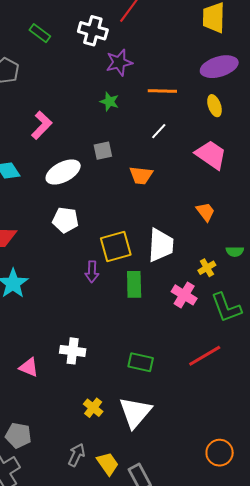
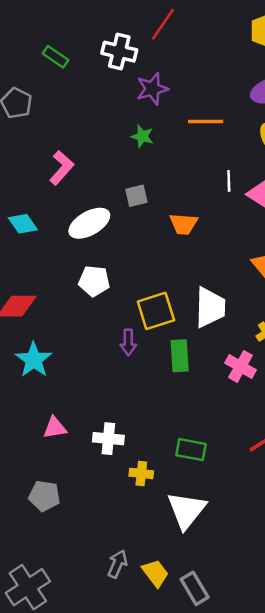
white line: (159, 131) -> (229, 181), moved, turned -42
pink triangle: (29, 367) -> (55, 428), moved, turned -30
yellow cross: (93, 408) -> (141, 473), moved, turned -30
gray pentagon: (18, 435) -> (44, 496), moved

